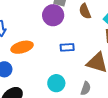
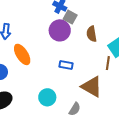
orange ellipse: (22, 47) -> (22, 54), turned 60

